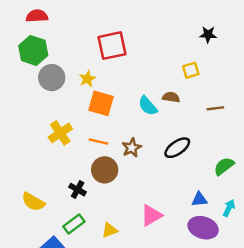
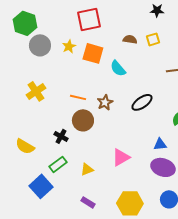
black star: (208, 34) -> (157, 10), moved
brown semicircle: (171, 97) -> (130, 39), moved
orange square: (101, 103) -> (93, 53), moved
yellow cross: (60, 133) -> (36, 91), moved

